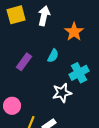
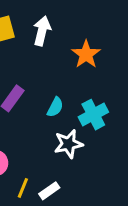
cyan semicircle: (53, 56) -> (55, 107), moved

